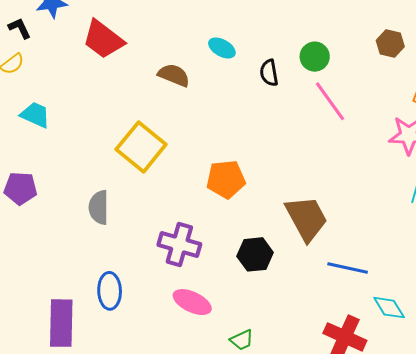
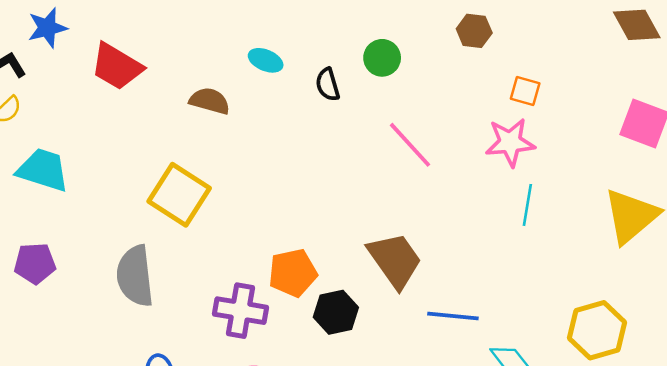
pink line: (330, 101) -> (410, 145), moved
cyan trapezoid: (35, 115) -> (43, 170), size x1.4
orange pentagon: (226, 179) -> (293, 273), moved
gray semicircle: (99, 207) -> (135, 276), size x1.4

